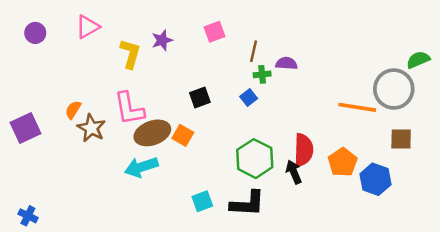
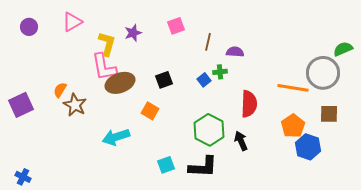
green cross: (262, 74) -> (220, 72), moved
pink L-shape: (129, 109) -> (104, 67), moved
brown ellipse: (152, 133) -> (120, 83), moved
red semicircle: (304, 150) -> (249, 104), moved
orange pentagon: (343, 162) -> (293, 126), moved

